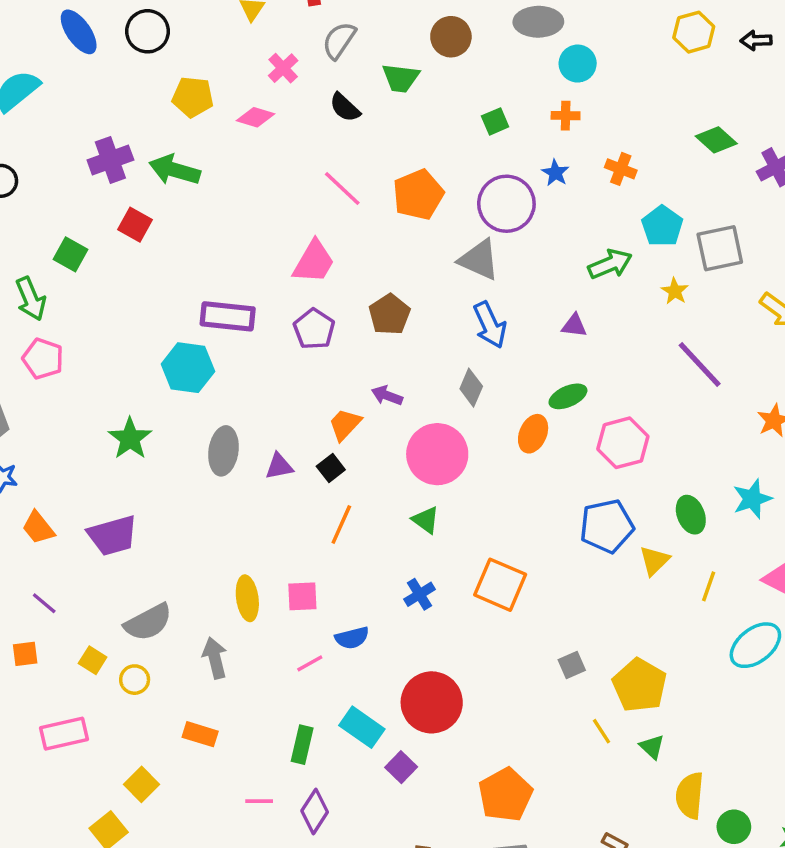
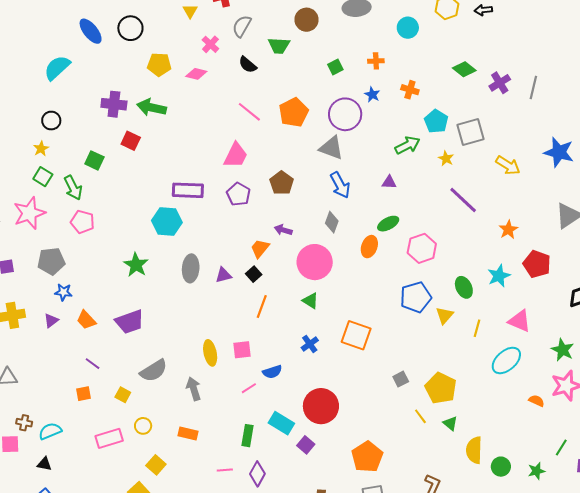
cyan circle: (578, 64) -> (408, 28), moved
purple cross: (110, 160) -> (114, 104), turned 30
yellow circle: (135, 680) -> (143, 426), moved

